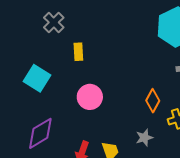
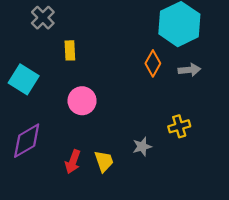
orange diamond: (153, 101) -> (153, 63), moved

